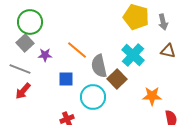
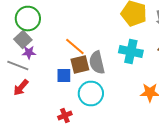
purple star: (45, 55) -> (29, 52), moved
cyan cross: (133, 55) -> (131, 52), turned -30
brown square: (117, 79) -> (80, 64), moved, turned 30

